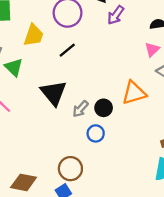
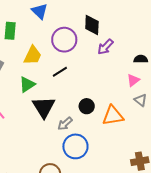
green triangle: (14, 67) -> (27, 84), moved, turned 36
black circle: (104, 108) -> (87, 106), moved
blue circle: (96, 133) -> (75, 146), size x1.6

